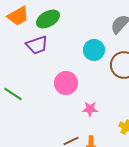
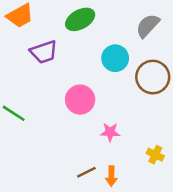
green ellipse: (48, 19) -> (80, 19), moved

